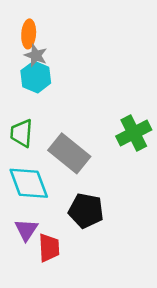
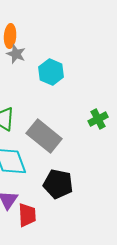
cyan hexagon: (36, 77) -> (51, 72), moved
green cross: (134, 133) -> (98, 119), size x0.7

